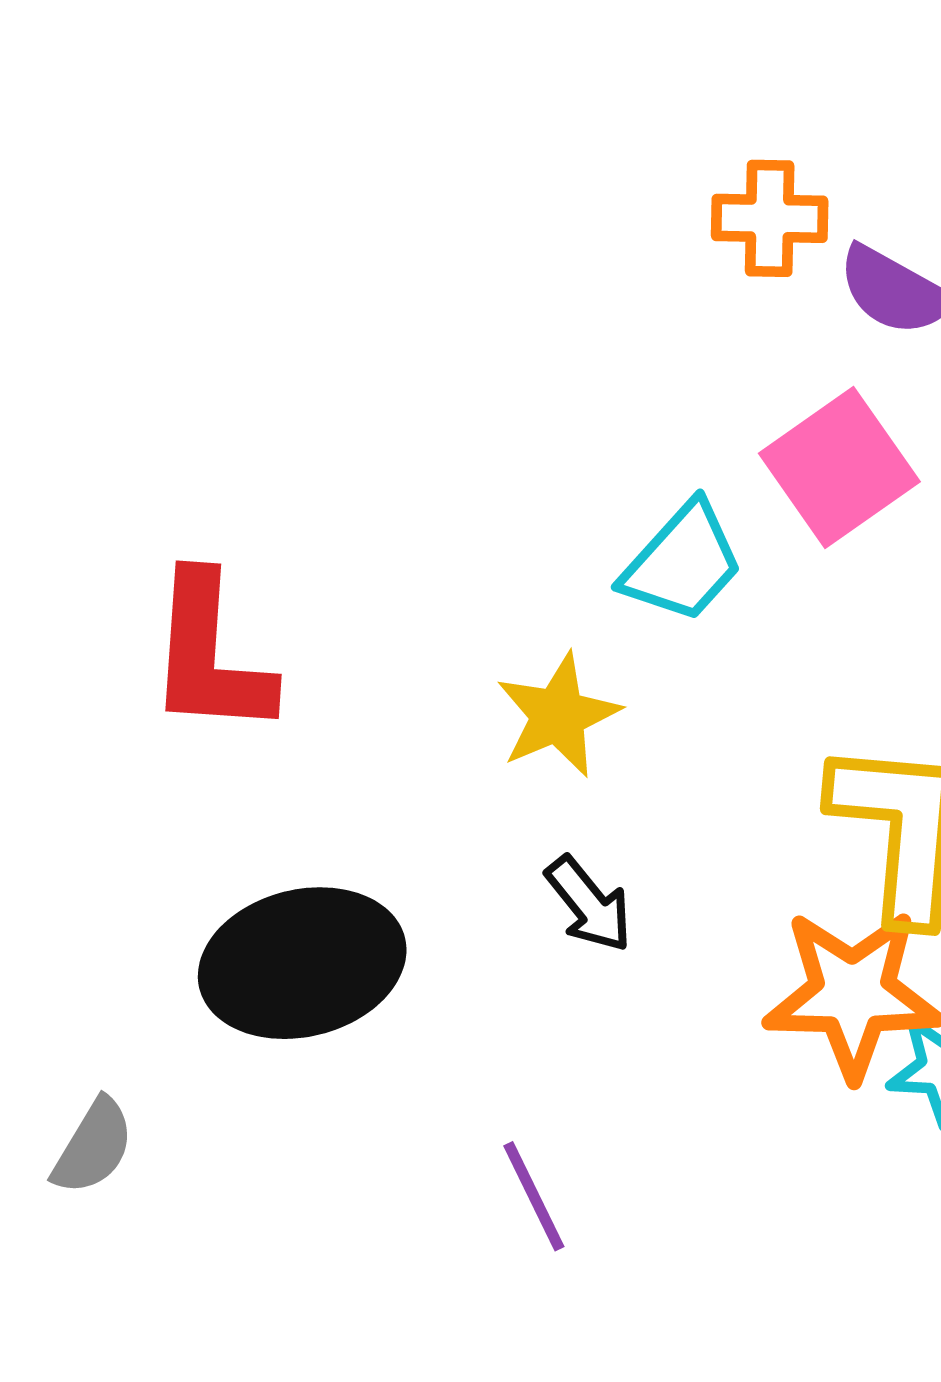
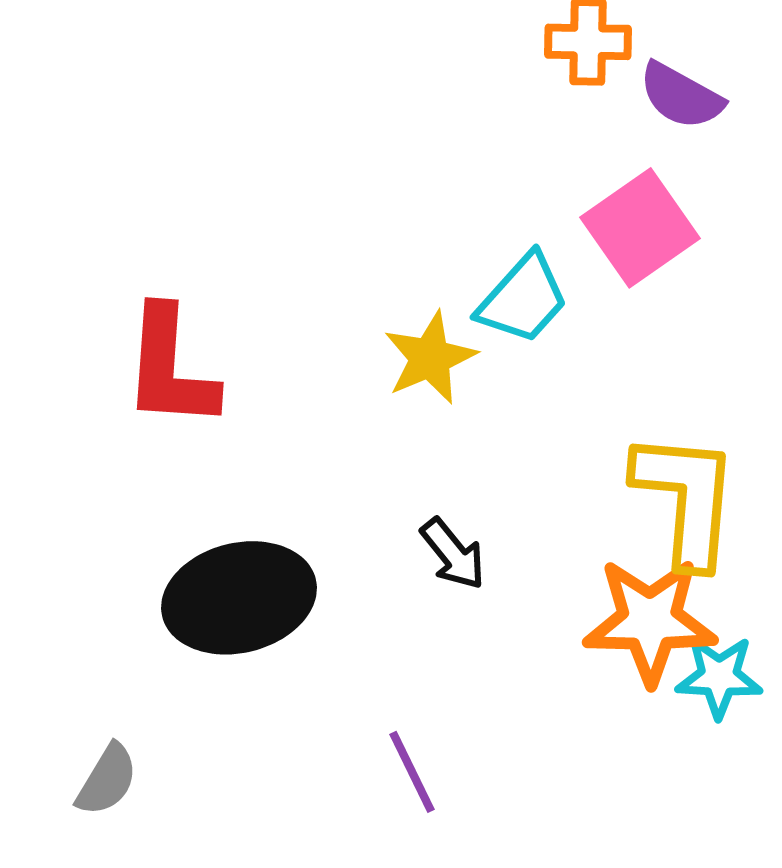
yellow star: (558, 715) -> (430, 358), moved
gray semicircle: (93, 1147) -> (107, 780), moved

